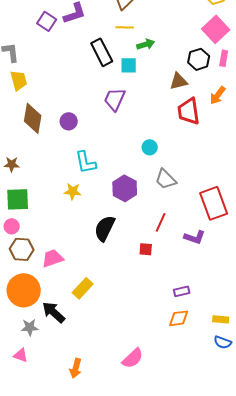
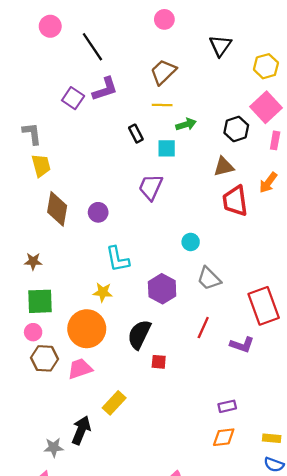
black rectangle: (102, 52) -> (136, 134), size x0.6
black hexagon: (199, 59) -> (236, 129), moved
red square: (146, 249) -> (159, 362), moved
orange circle: (24, 290) -> (87, 329), moved
black arrow: (54, 312) -> (81, 430), turned 70

